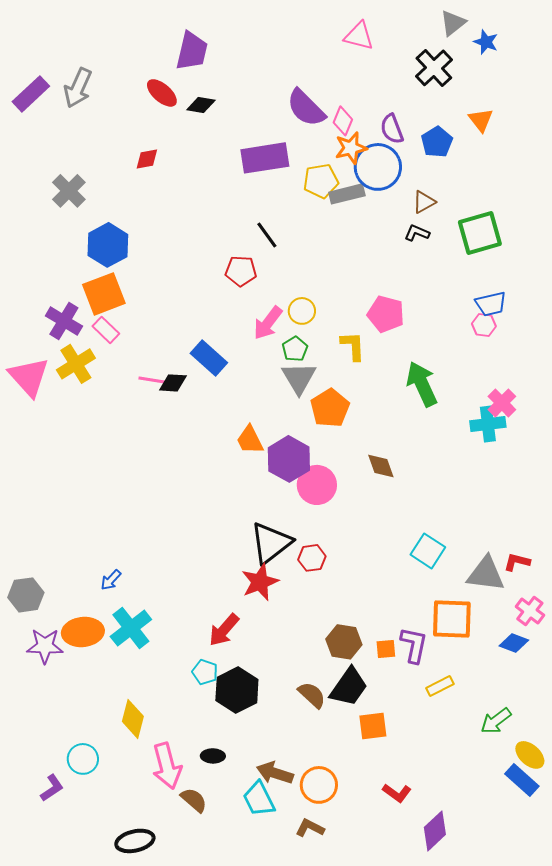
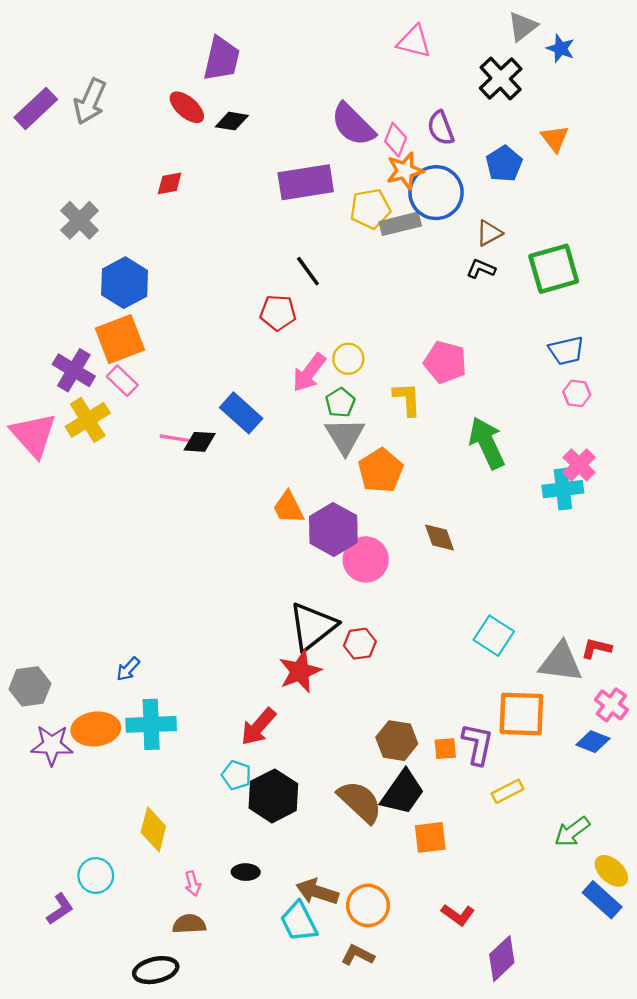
purple semicircle: (392, 129) -> (441, 128), moved
pink hexagon: (484, 325) -> (577, 393), moved
cyan cross: (131, 628) -> (151, 724), turned 36
brown semicircle: (312, 695) -> (360, 802), size x1.4
pink arrow: (167, 766) -> (193, 884), size x0.5
brown semicircle: (194, 800) -> (189, 924), moved, turned -44

